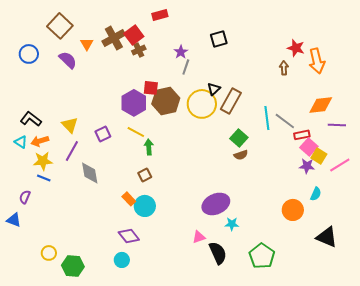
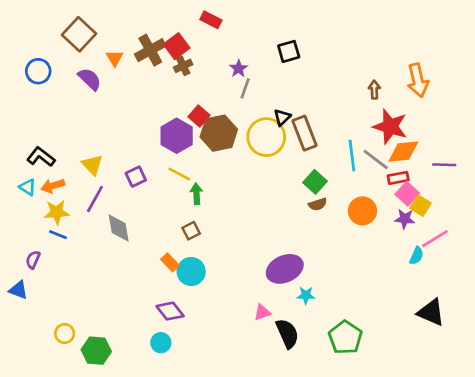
red rectangle: (160, 15) -> (211, 20), turned 42
red star: (296, 48) -> (390, 127), moved, size x1.5
red square: (151, 88) -> (199, 116), turned 35
brown rectangle: (231, 101) -> (304, 133), turned -50
orange diamond: (321, 105) -> (403, 152), moved
pink line: (340, 165) -> (435, 239), moved
orange circle: (293, 210) -> (362, 211), moved

